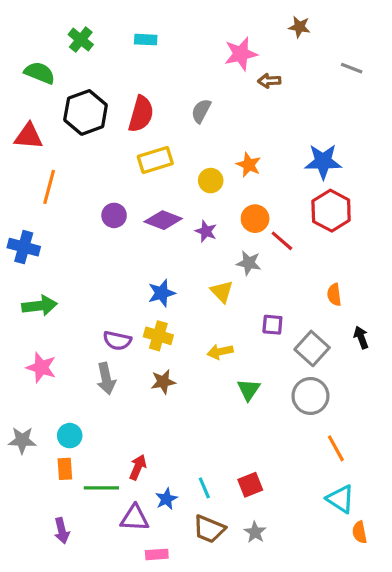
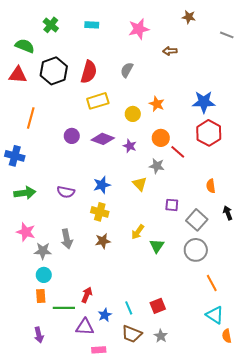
pink star: (241, 54) -> (139, 29), moved
gray line: (352, 68) -> (227, 35), moved
red triangle: (29, 136) -> (18, 75), moved
purple semicircle: (117, 341) -> (66, 192), moved
yellow arrow: (220, 352) -> (138, 232), moved, turned -42
gray star: (22, 440) -> (43, 251), moved

